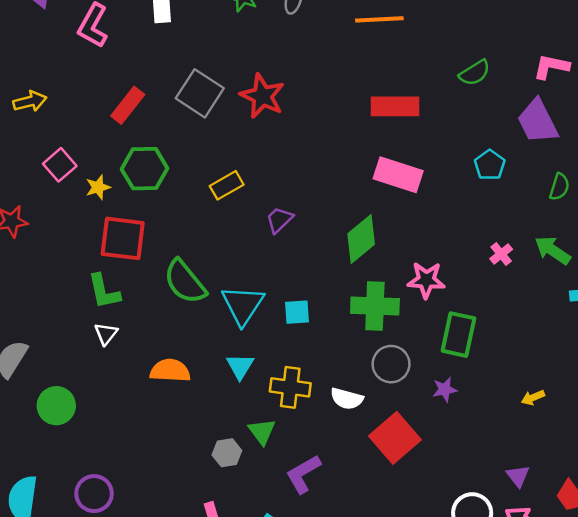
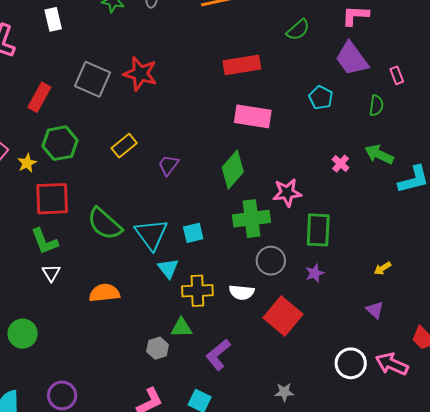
cyan triangle: (240, 366) -> (168, 268), moved
green triangle: (262, 432) -> (181, 328), turned -45
purple triangle: (518, 476) -> (375, 310), moved

